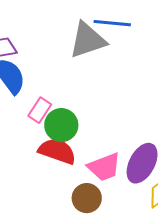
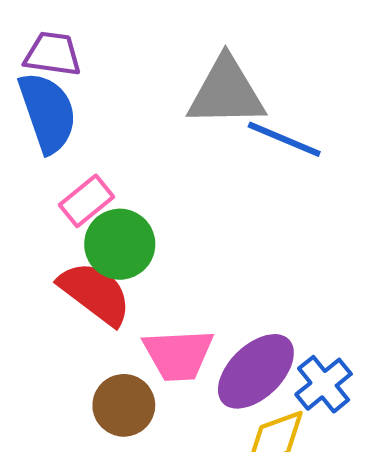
blue line: (112, 23) -> (284, 139), moved

